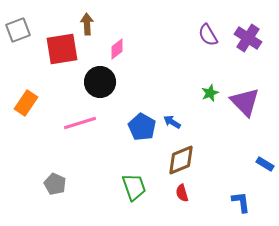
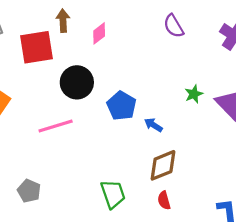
purple semicircle: (208, 35) -> (174, 26), moved
pink diamond: (117, 49) -> (99, 33), moved
blue pentagon: (142, 127) -> (121, 106), moved

